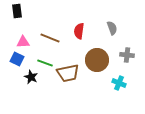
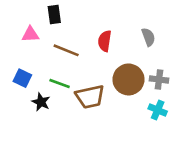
black rectangle: (17, 11) -> (54, 14), moved
pink triangle: (23, 42) -> (30, 34), moved
gray cross: (127, 55) -> (159, 79), moved

